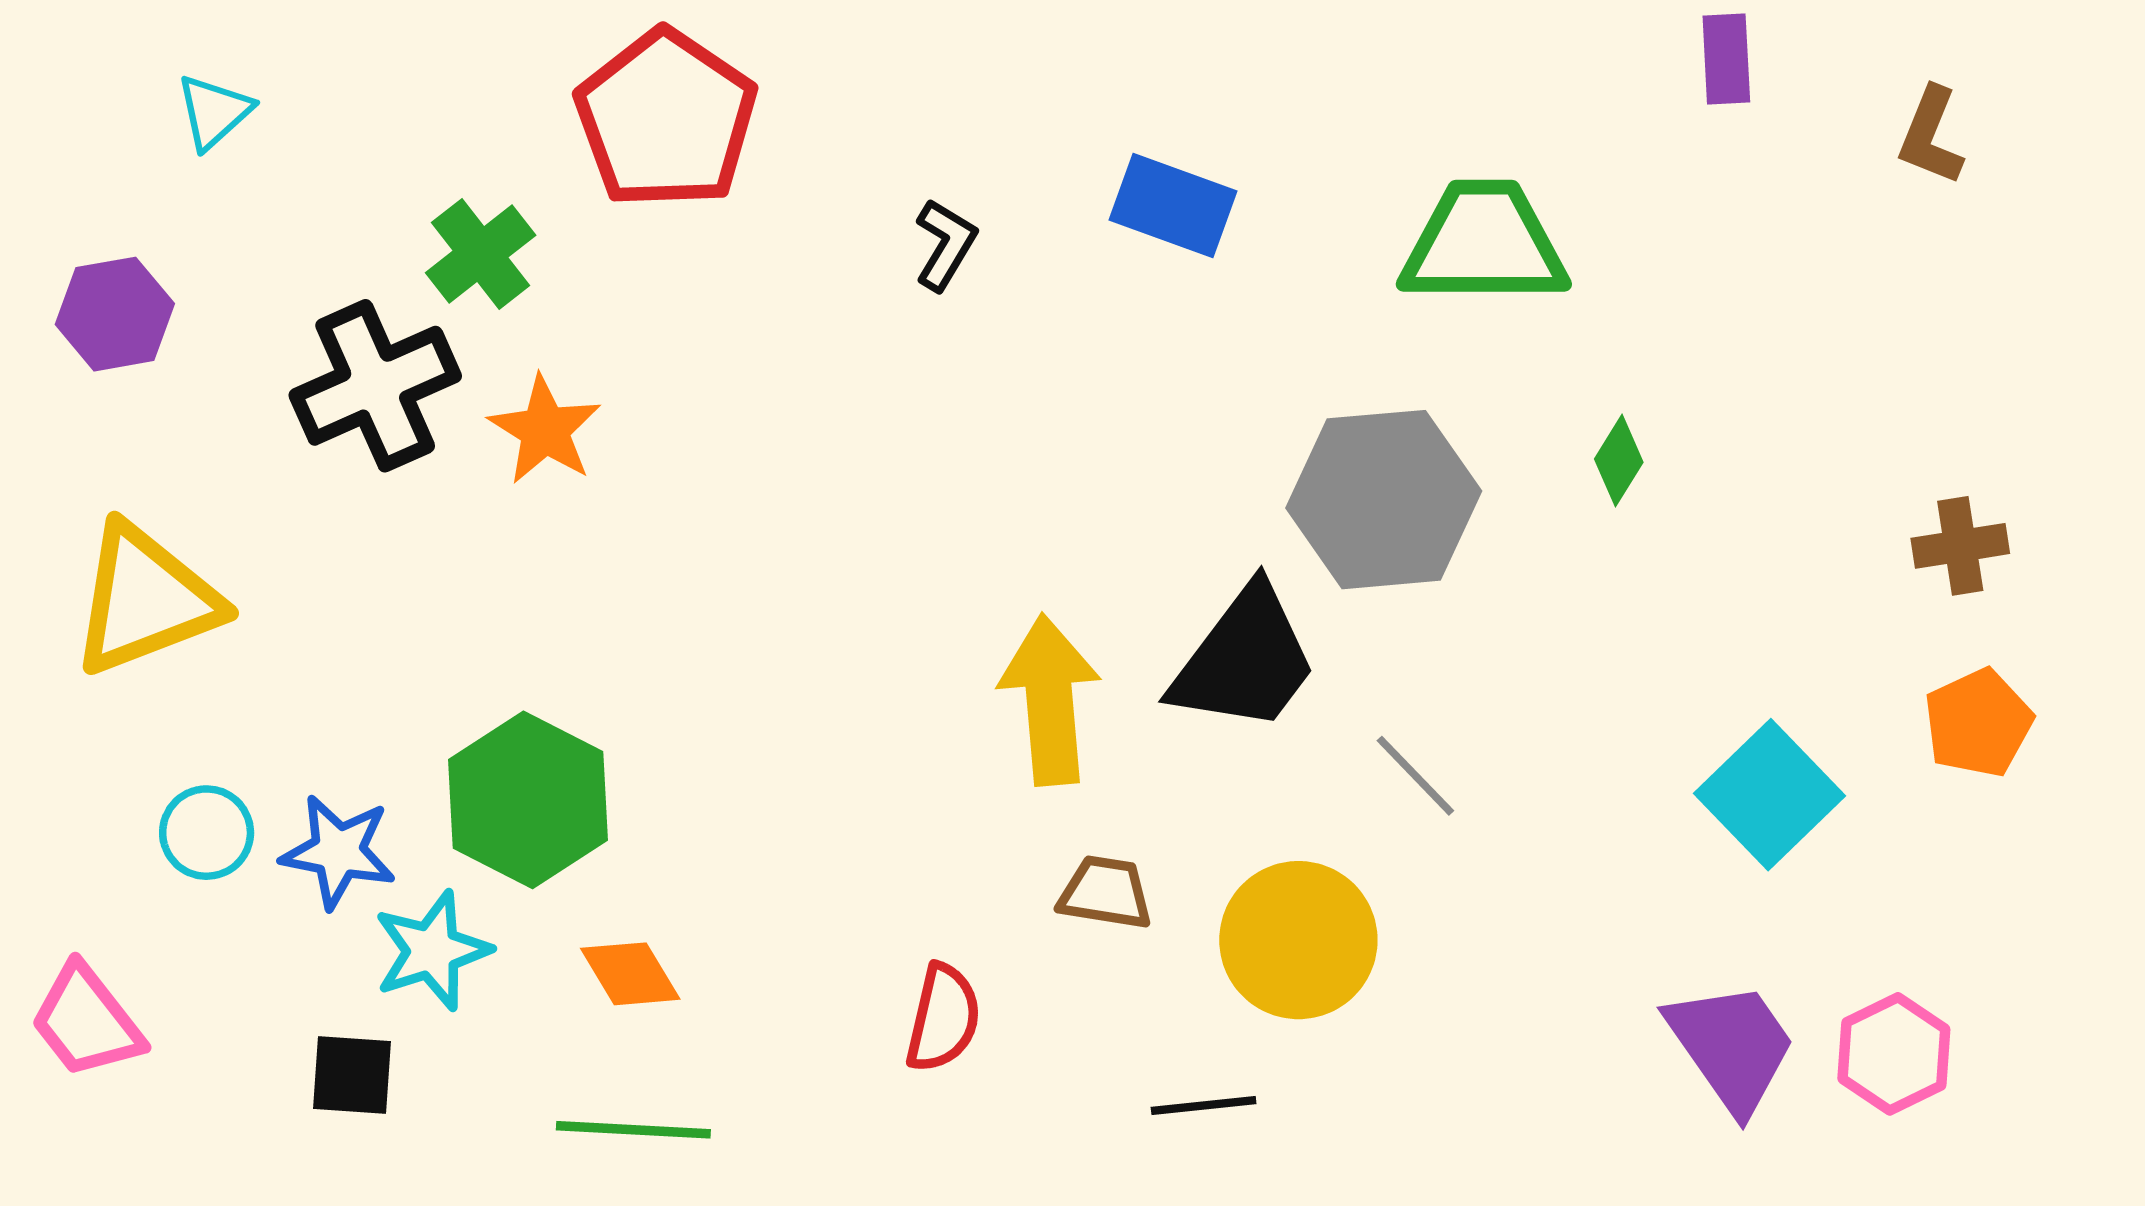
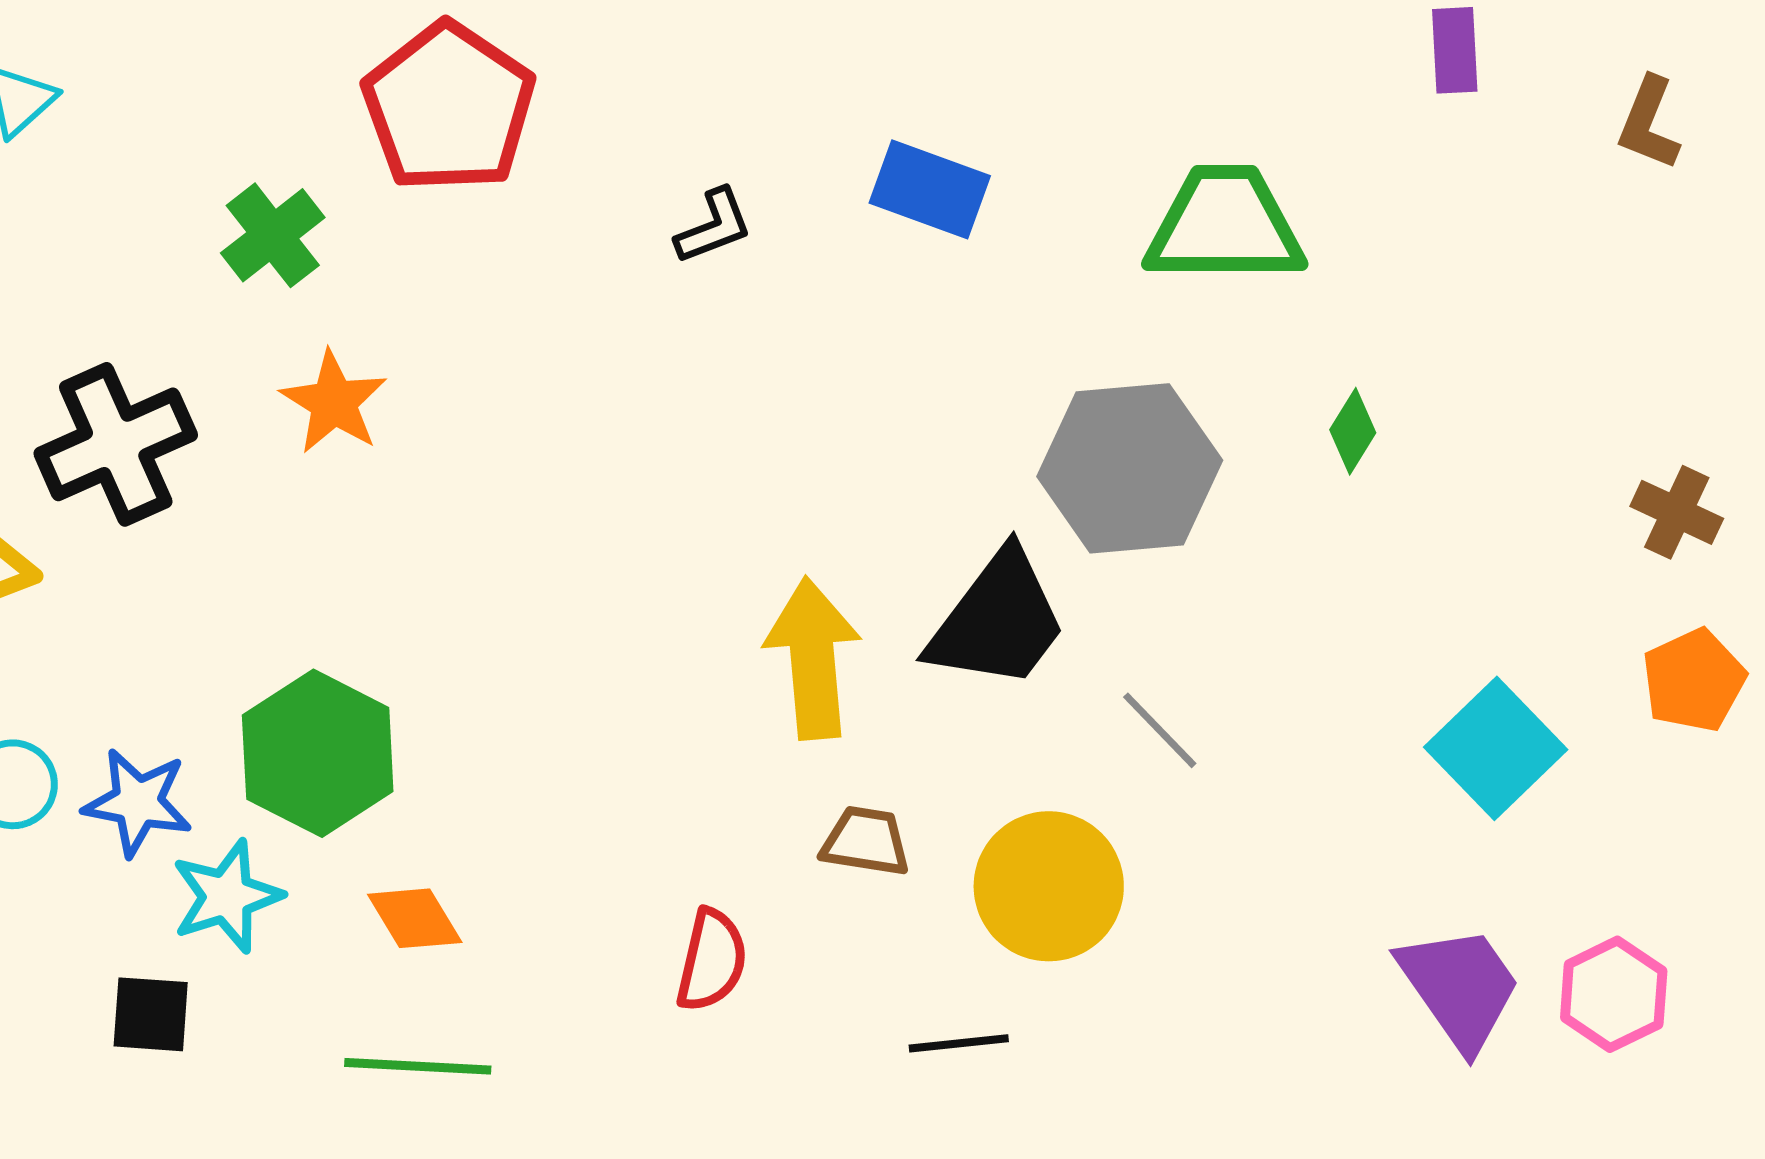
black L-shape: (945, 245) -> (714, 226), turned 38
black cross: (375, 386) -> (116, 444), moved
brown cross: (1960, 546) -> (1677, 512), turned 34

